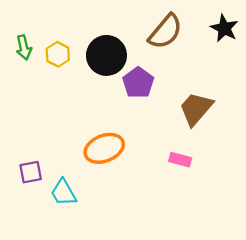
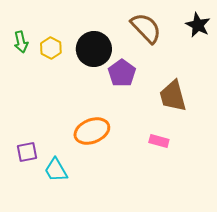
brown semicircle: (165, 32) -> (146, 28), turned -84
brown trapezoid: (196, 109) -> (173, 96), turned -56

